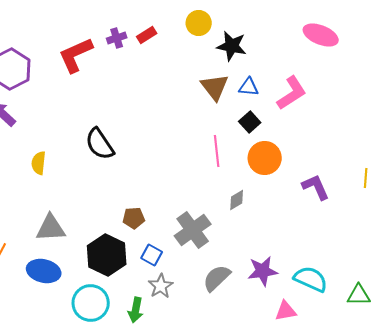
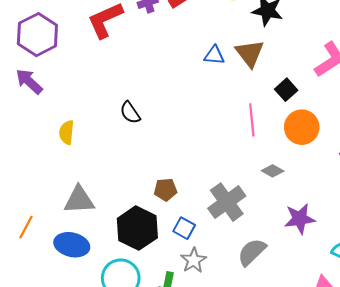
blue triangle: (249, 87) -> (214, 55), moved
black semicircle: (100, 144) -> (130, 113), size x0.7
gray diamond: (237, 200) -> (273, 171), turned 60
purple star: (263, 271) -> (300, 219), moved

